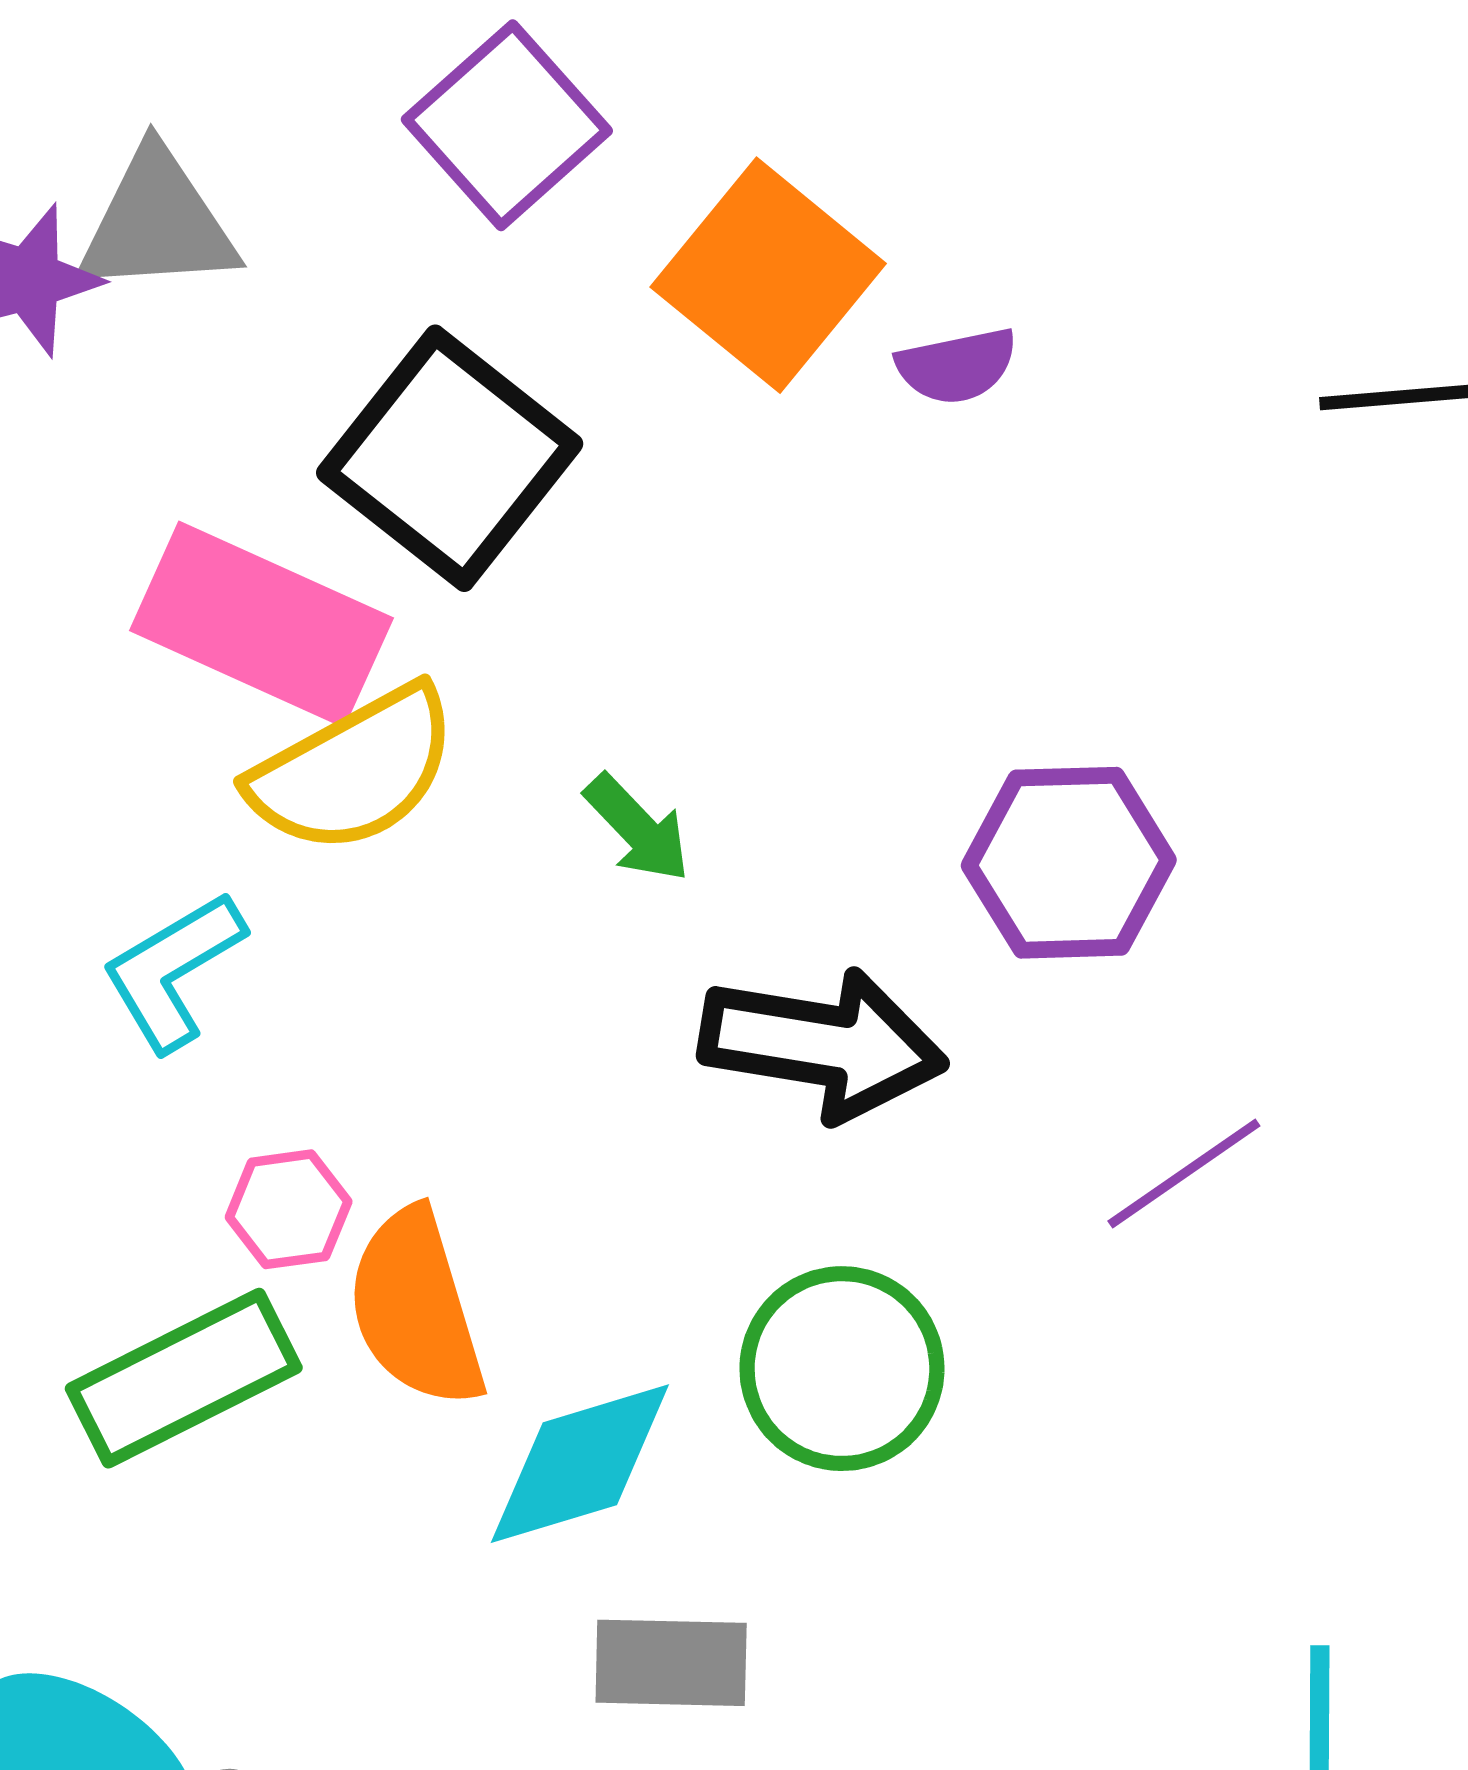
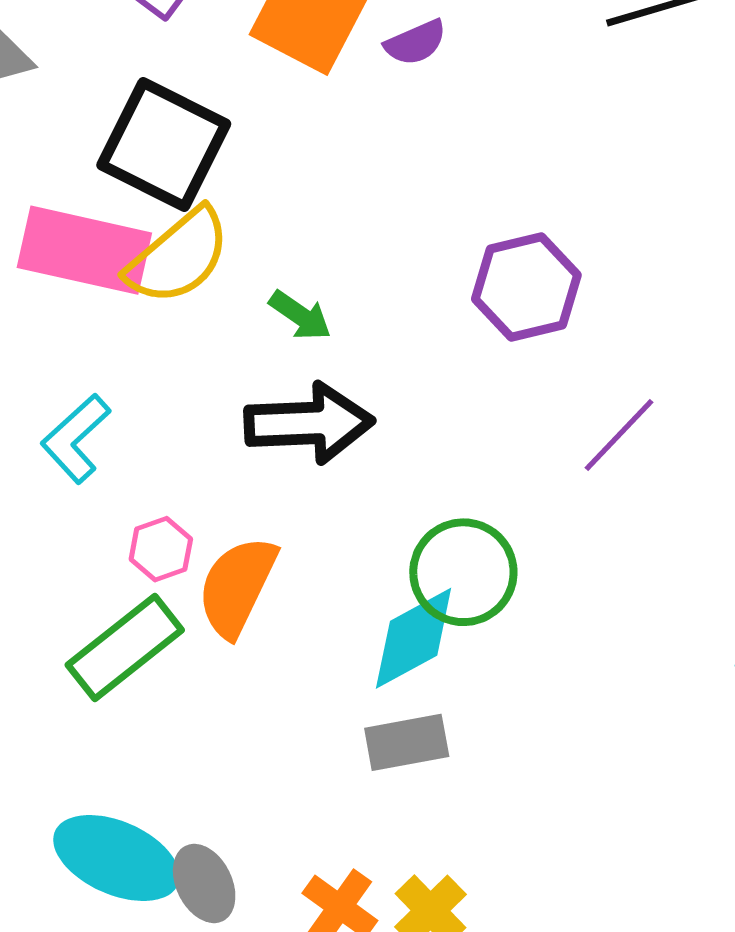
yellow semicircle: (354, 770) -> (178, 257), moved
black arrow: (823, 1044) -> (309, 423), moved
orange semicircle: (416, 1308) -> (237, 586), turned 54
cyan diamond: (580, 1464) -> (414, 638), moved

